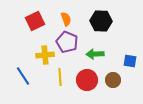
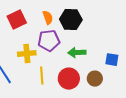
black hexagon: (101, 21) -> (71, 20), moved
purple pentagon: (67, 42) -> (49, 41), turned -30

